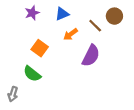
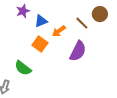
blue triangle: (62, 14) -> (41, 21), moved
orange square: (40, 48) -> (40, 44), moved

